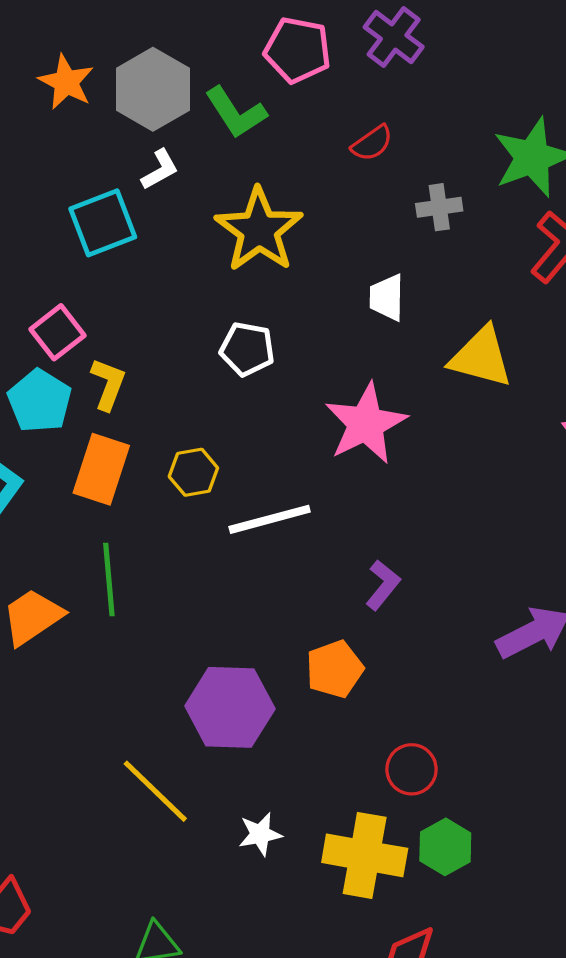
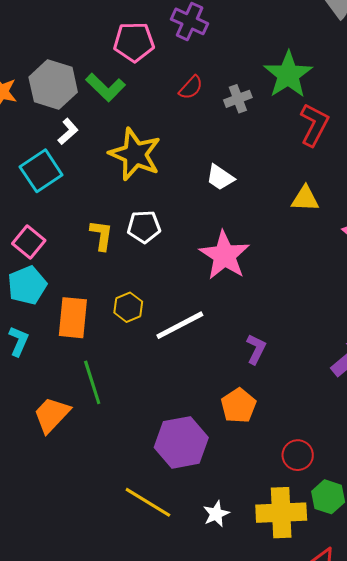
gray cross: (439, 207) -> (238, 99), moved
white trapezoid: (387, 298) -> (220, 177), turned -44
yellow triangle: (481, 357) -> (305, 199), moved, size x0.7
yellow L-shape: (108, 384) -> (101, 235), moved
cyan pentagon: (40, 401) -> (27, 285), turned 30

